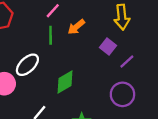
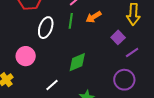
white ellipse: (27, 65) -> (46, 28), moved, turned -35

